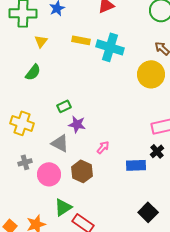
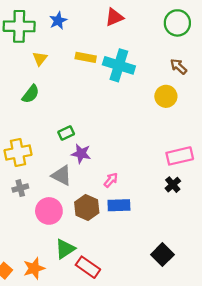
yellow circle: (151, 74) -> (166, 96), size x0.7
yellow cross: (22, 123) -> (18, 153), turned -30
gray cross: (25, 162) -> (20, 188), moved
blue rectangle: (136, 165) -> (119, 205), moved

